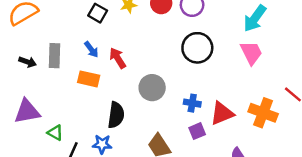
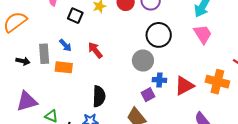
blue arrow: (91, 49) -> (65, 45), moved
orange rectangle: (89, 79) -> (64, 67), moved
gray circle: (152, 88) -> (143, 61), moved
purple square: (197, 131) -> (148, 95), moved

